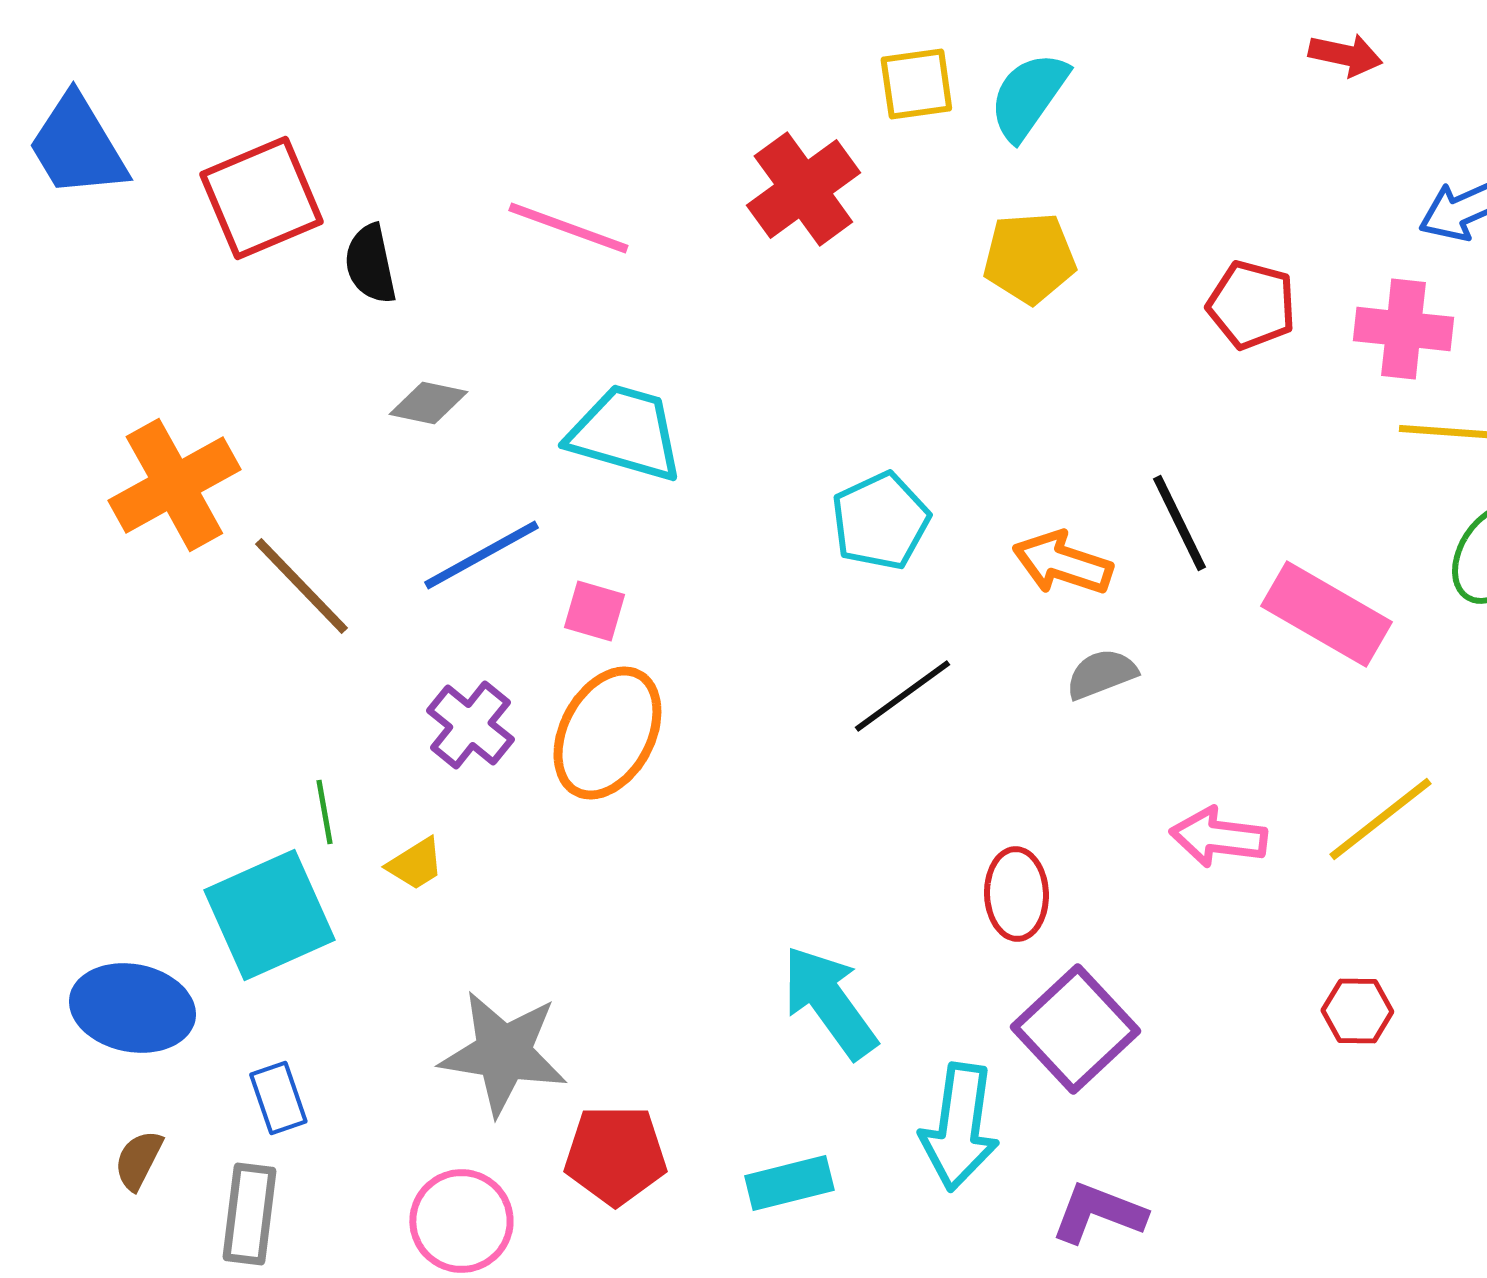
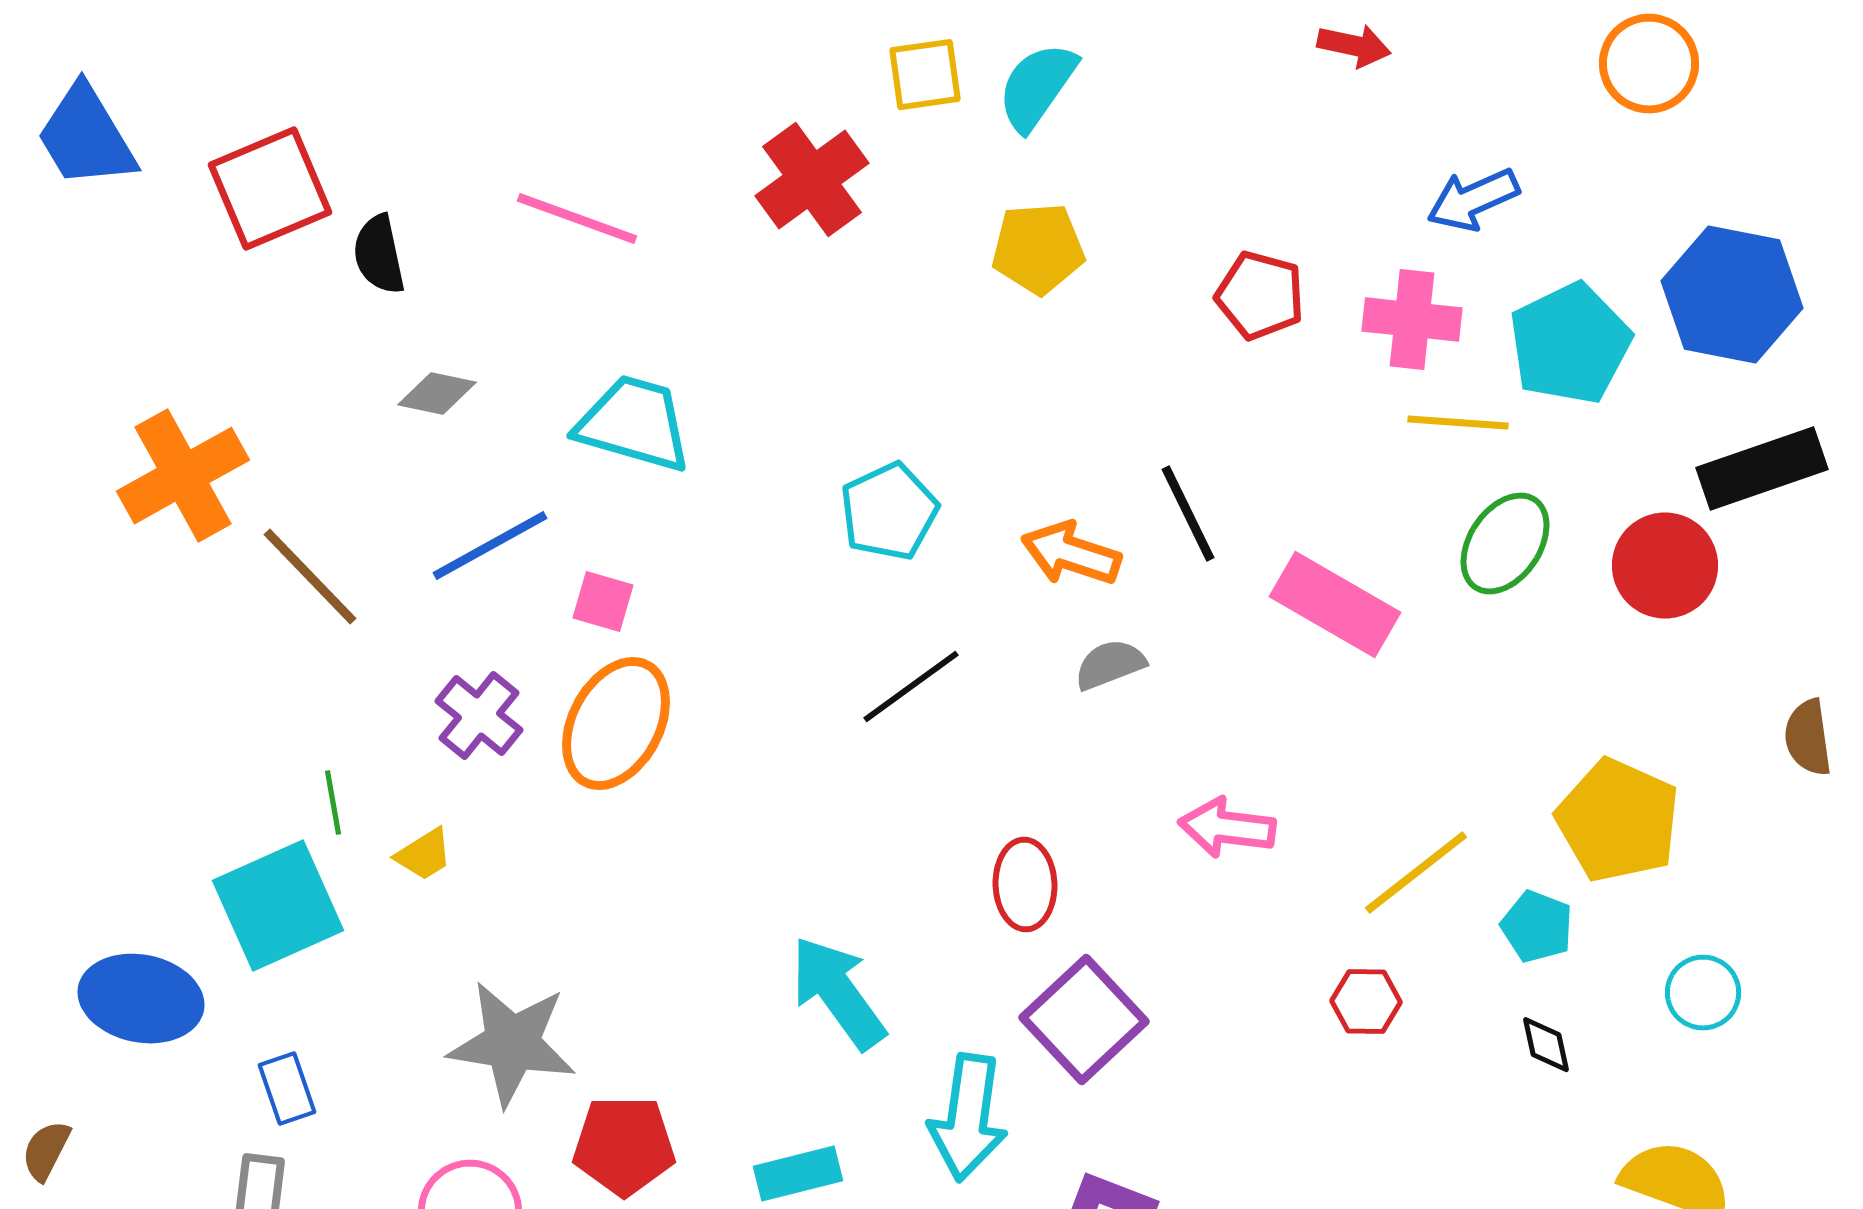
yellow line: (1380, 819) -> (1416, 873), moved
brown semicircle: (138, 1160) -> (46, 1151), moved

